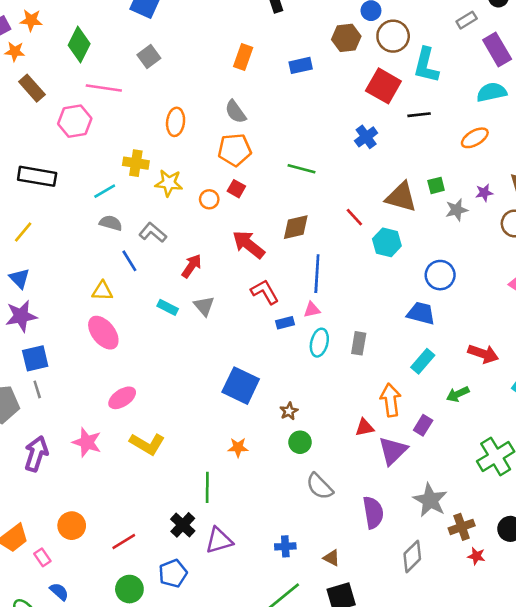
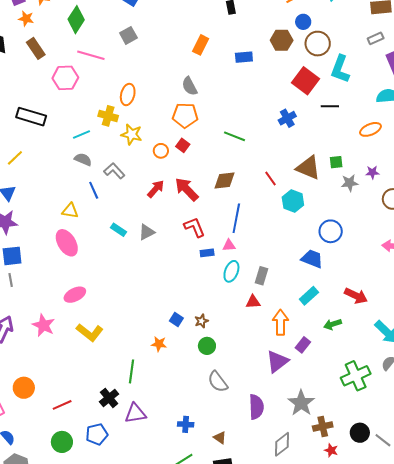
orange ellipse: (176, 122) -> (128, 95), moved
red arrow: (192, 266) -> (156, 189), moved
gray triangle: (204, 306) -> (147, 232), turned 36
blue square: (241, 386) -> (176, 320), moved, size x0.5
red triangle: (365, 427) -> (253, 302), moved

